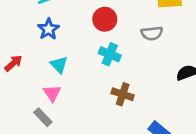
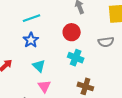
pink triangle: (52, 93) -> (44, 86), moved

